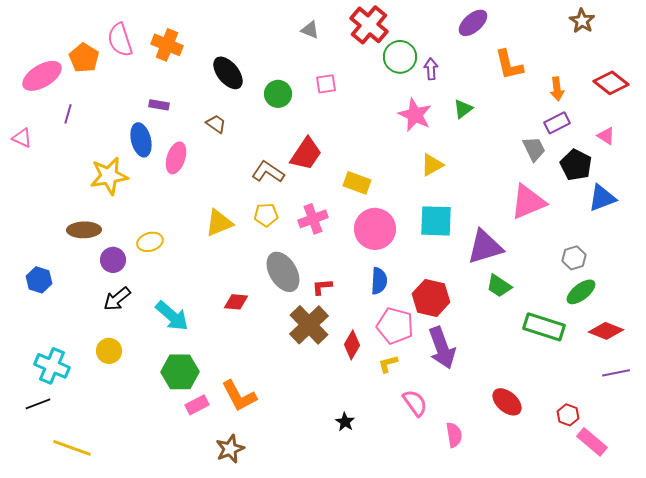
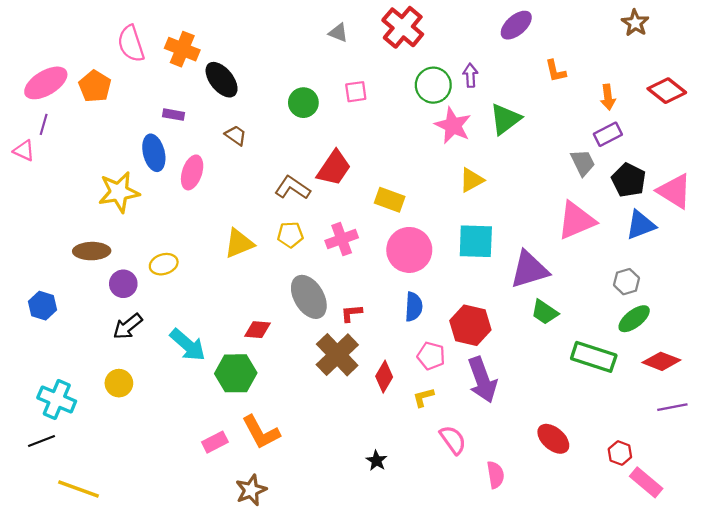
green circle: (400, 57) -> (433, 85), moved
orange pentagon: (84, 58) -> (95, 86), moved
orange L-shape: (509, 65) -> (556, 71), size x0.7
black ellipse: (228, 73) -> (222, 80), moved
green triangle: (463, 109) -> (505, 119), size x1.5
purple line: (68, 114) -> (44, 124), moved
pink triangle: (606, 136) -> (674, 191), moved, size x1.8
blue triangle: (602, 198) -> (641, 225), moved
pink pentagon: (395, 326) -> (431, 356), size x0.7
green hexagon: (180, 372) -> (236, 373), moved

